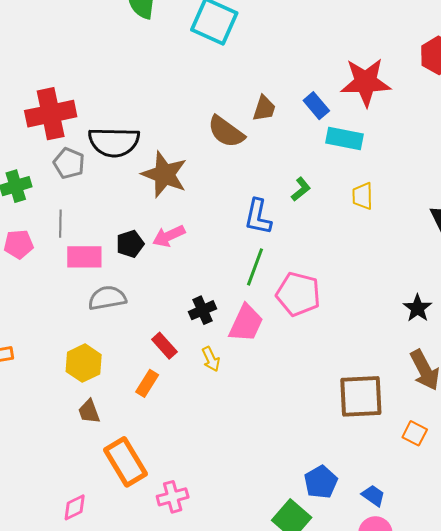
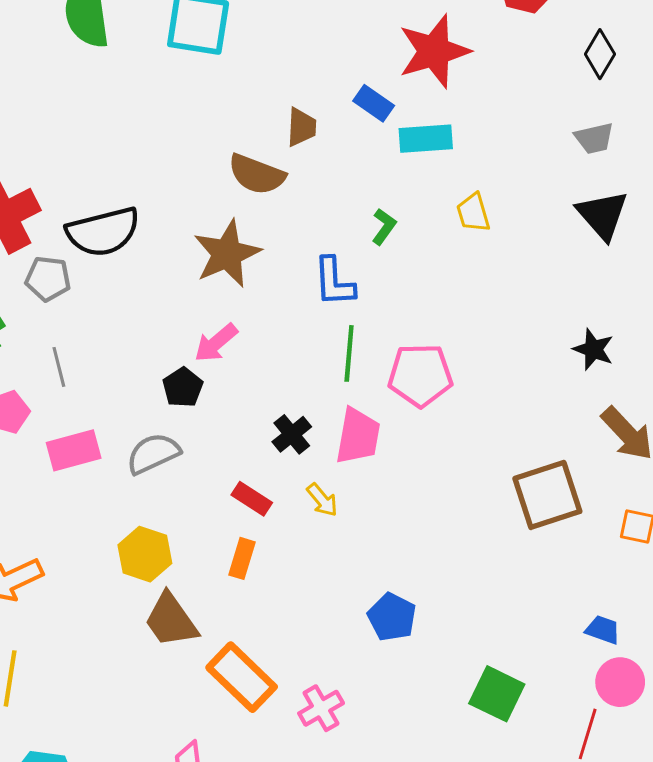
brown star: (164, 174) -> (227, 254), moved, turned -30
black pentagon: (130, 244) -> (183, 387), moved
pink rectangle: (84, 257) -> (74, 450), moved
brown trapezoid: (89, 412) -> (171, 620), size x1.6
blue pentagon: (321, 482) -> (392, 617), moved

